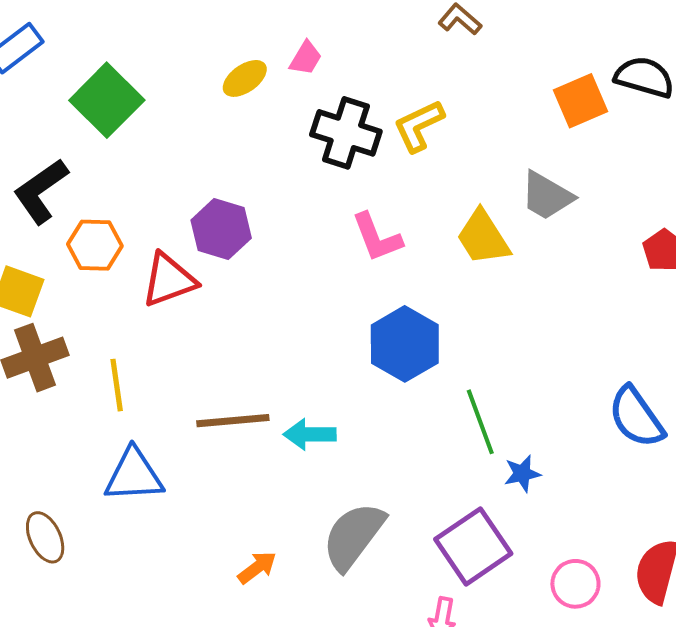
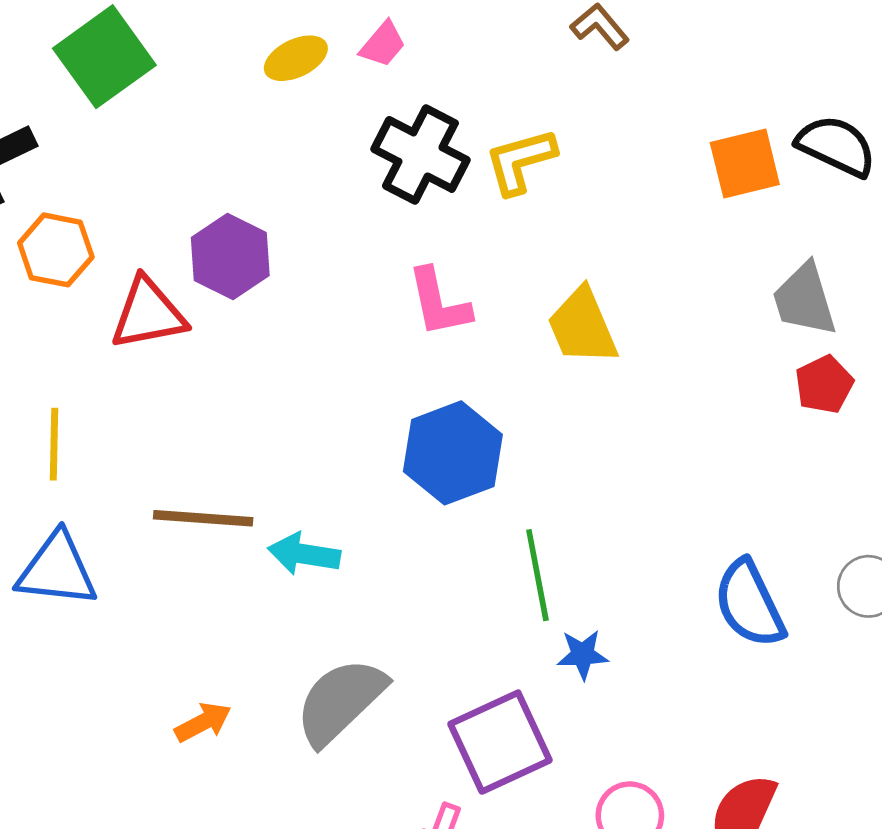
gray trapezoid: (547, 196) -> (804, 300), moved, turned 34

